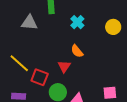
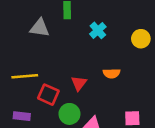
orange semicircle: (77, 51) -> (112, 73), moved, turned -56
yellow line: (19, 63) -> (25, 76), turned -50

